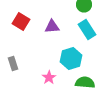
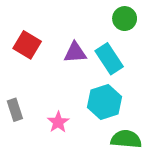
cyan rectangle: (87, 29) -> (109, 59), moved
pink star: (49, 77) -> (58, 122), moved

